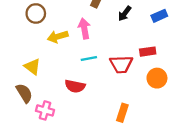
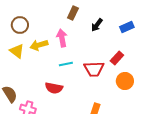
red rectangle: (148, 52) -> (117, 58), turned -40
yellow triangle: (32, 67) -> (17, 51), moved

